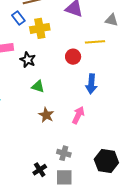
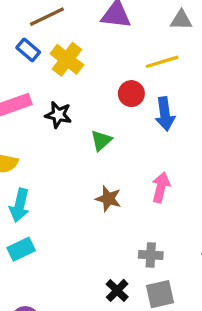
yellow cross: (40, 28) -> (67, 59), turned -30
blue arrow: (91, 84) -> (165, 114), moved
green triangle: (38, 86) -> (101, 140), moved, turned -48

